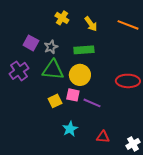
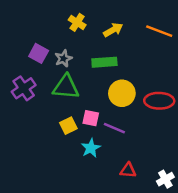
yellow arrow: (91, 24) -> (113, 30), turned -84
yellow circle: (80, 75) -> (122, 93), moved
cyan star: (70, 129) -> (91, 148), moved

